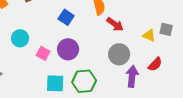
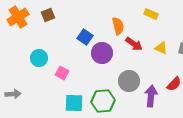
yellow triangle: (149, 35) -> (161, 48), moved
purple circle: (68, 49) -> (102, 53), moved
gray circle: (119, 54) -> (129, 81), moved

